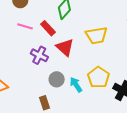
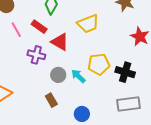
pink line: (25, 26) -> (16, 30), turned 56
yellow pentagon: (98, 77) -> (99, 64), turned -30

